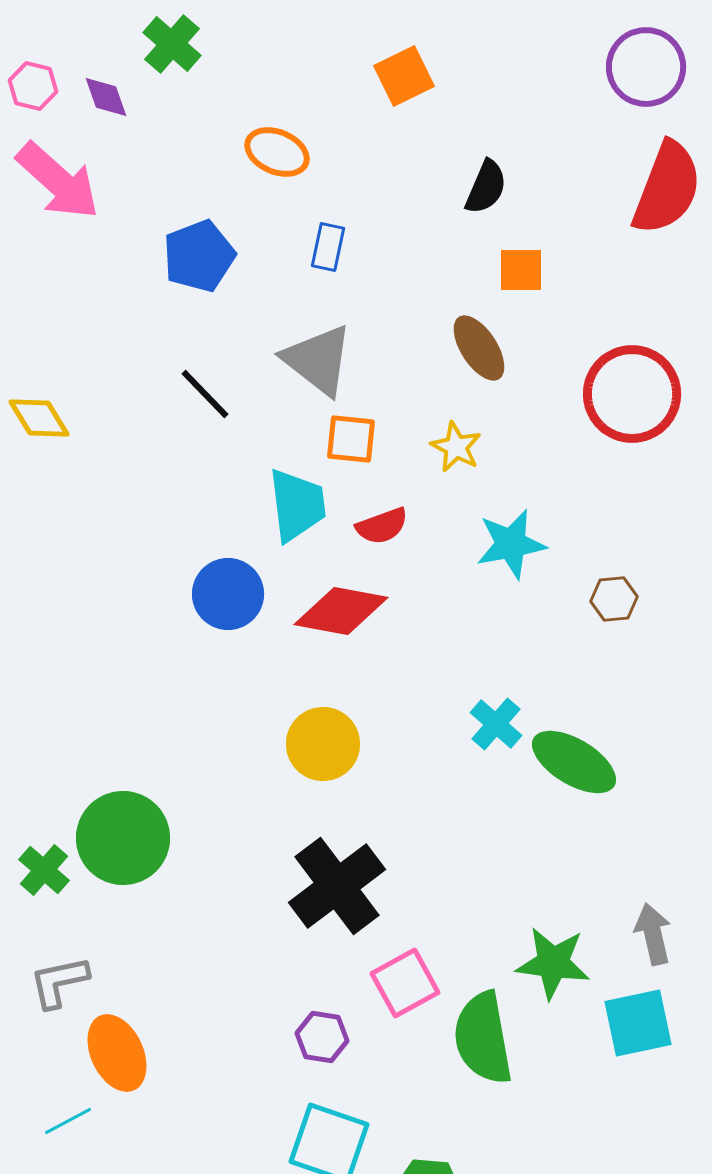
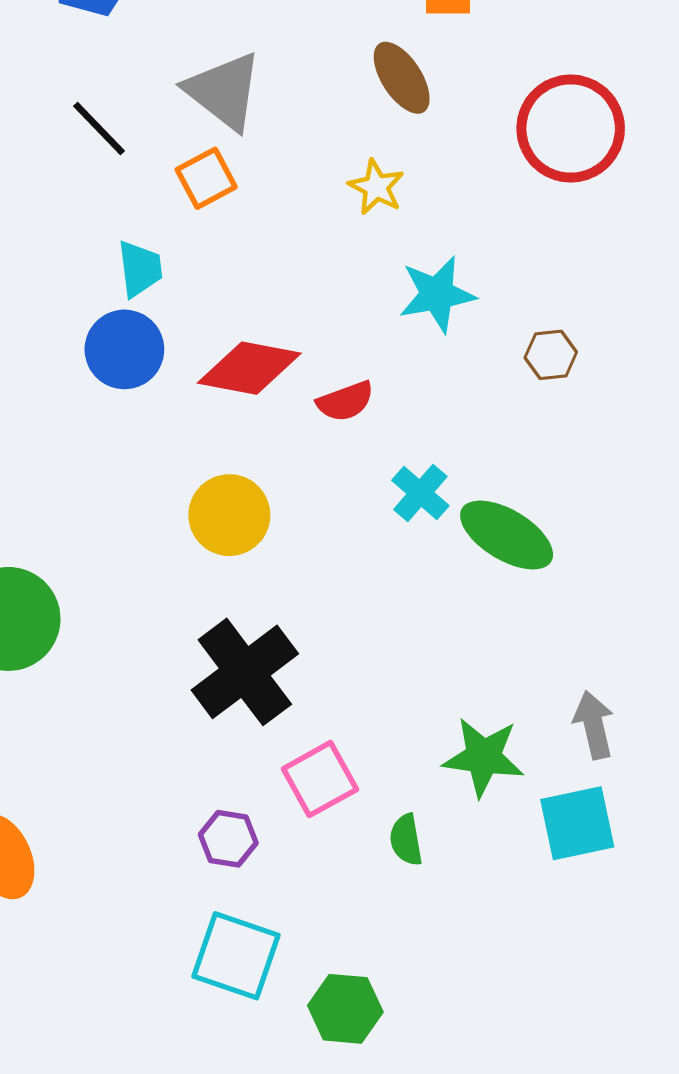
orange square: (351, 439) -> (206, 178), moved, turned -34
cyan trapezoid: (297, 505) -> (140, 269), moved, size x0.7
red semicircle: (382, 526) -> (345, 401), moved
green semicircle: (483, 1038) -> (406, 840), size x0.5

